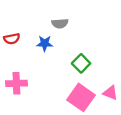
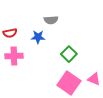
pink cross: (16, 83) -> (14, 56), moved

